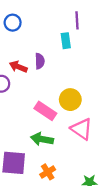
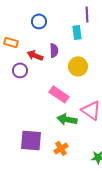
blue circle: (13, 23) -> (39, 21), moved
yellow circle: (70, 100) -> (78, 66), moved
green arrow: (42, 139) -> (67, 119), moved

